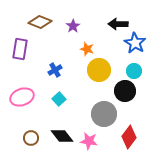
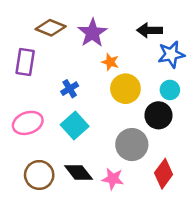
purple star: (73, 26) -> (92, 33), size x1.6
blue star: (135, 43) -> (171, 54), turned 30
cyan square: (59, 99) -> (75, 125), size x1.5
brown circle: (31, 138) -> (39, 175), size x1.5

